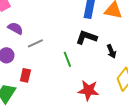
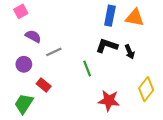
black arrow: (111, 51) -> (130, 52), moved
red rectangle: (25, 75) -> (44, 85), turned -64

